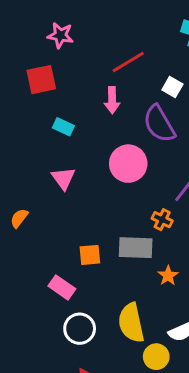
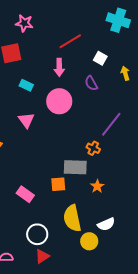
purple semicircle: (159, 124) -> (91, 83), size x0.6
pink circle: (128, 164) -> (59, 101), moved
orange square: (90, 255) -> (58, 184), moved
white circle: (80, 329) -> (37, 234), moved

